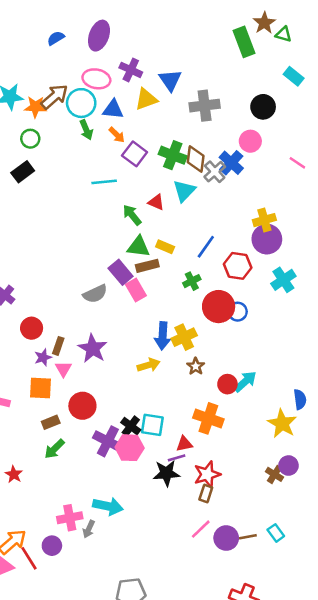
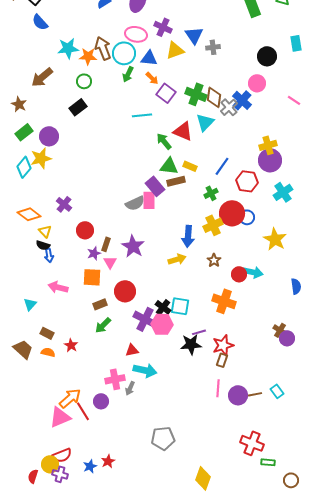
cyan rectangle: (294, 76) -> (296, 43), moved, turned 42
brown arrow: (54, 97) -> (103, 48), turned -70
gray cross: (205, 106) -> (213, 47), moved, size x0.6
green arrow: (86, 130) -> (128, 74), turned 49
red triangle: (156, 202) -> (183, 131), size x1.5
pink rectangle: (136, 290) -> (149, 200), moved, turned 30
yellow cross: (184, 337) -> (213, 225), moved
cyan arrow: (245, 382) -> (253, 272), turned 54
yellow star: (282, 424) -> (275, 239), moved
red triangle: (184, 444) -> (132, 350), moved
brown cross: (275, 474) -> (280, 330), moved
pink line: (201, 529) -> (218, 388), turned -42

